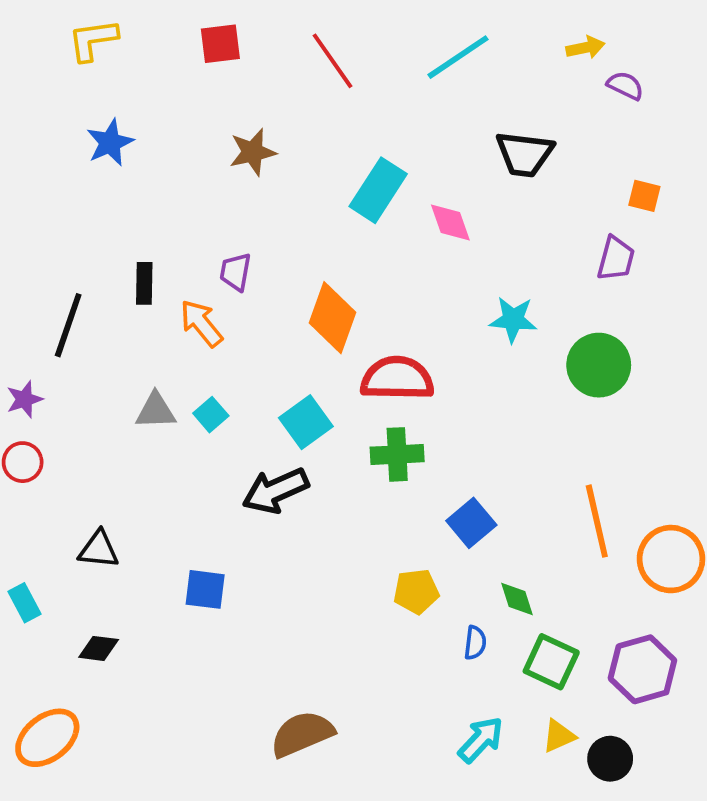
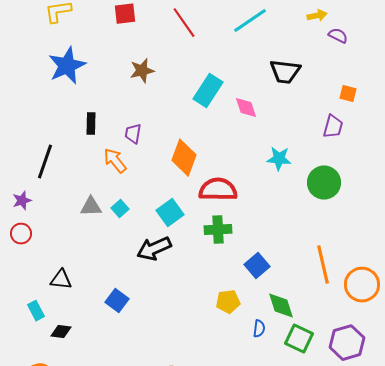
blue star: (110, 143) -> (67, 66), size x1.5
black rectangle: (144, 283) -> (91, 124), moved
blue square: (205, 589) -> (117, 301), turned 30
green diamond: (517, 599) -> (281, 306), size x1.4
cyan rectangle: (24, 603) -> (36, 311), moved

